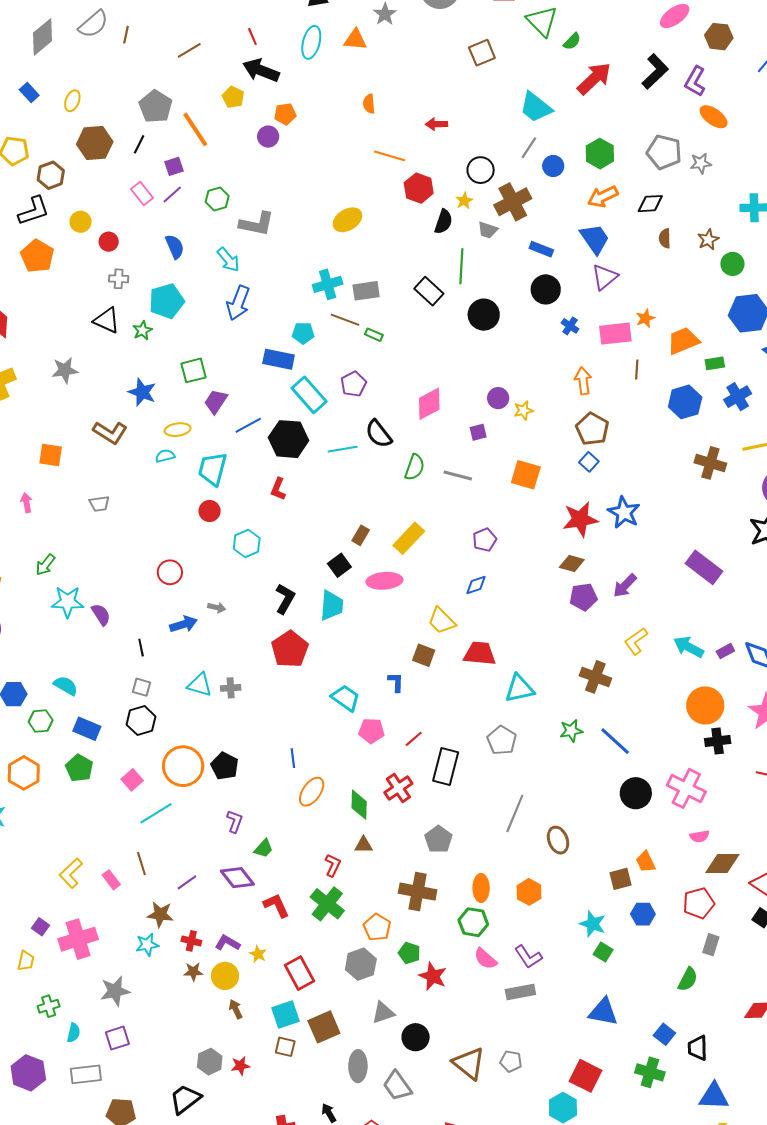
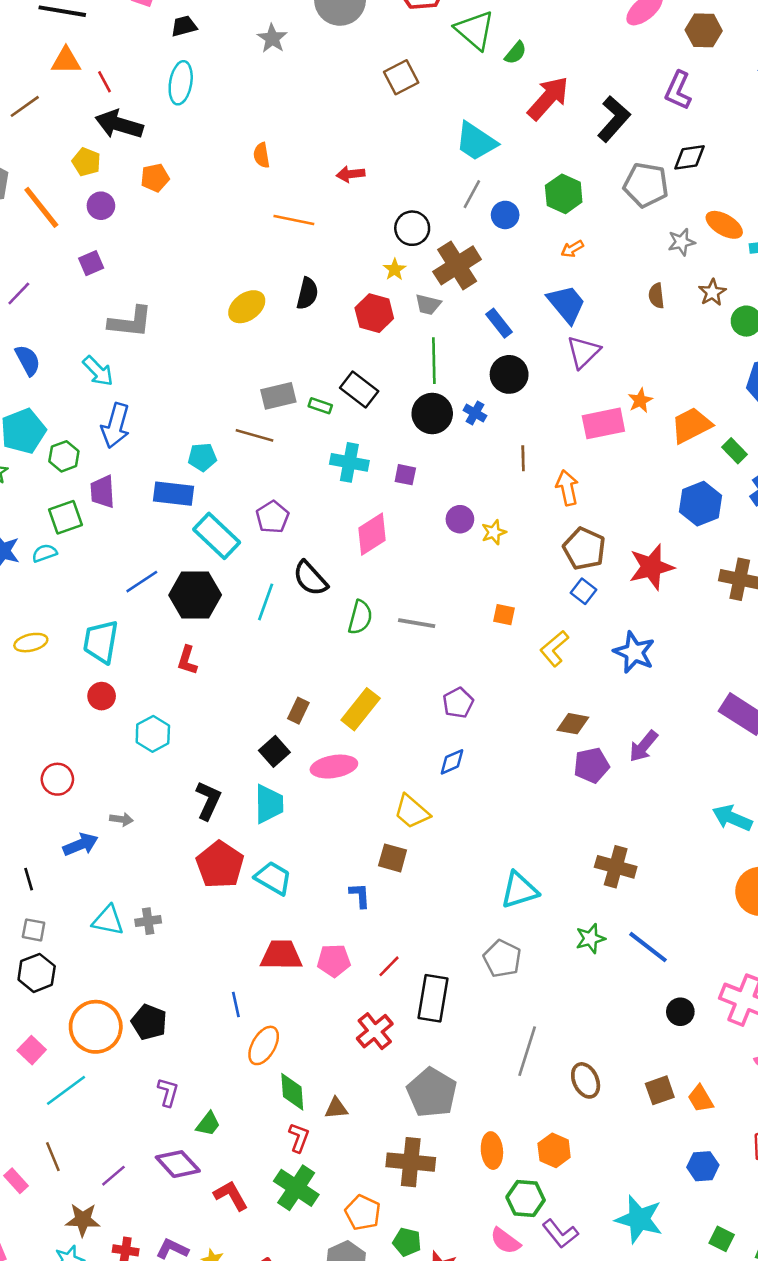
orange triangle: (355, 40) -> (66, 61), moved
black L-shape: (655, 72) -> (614, 119), moved
orange ellipse: (714, 117) -> (724, 225), moved
purple circle: (268, 137) -> (101, 206), moved
gray star: (701, 163) -> (681, 242), moved
purple square: (174, 166) -> (91, 263), moved
red hexagon: (419, 188) -> (374, 313), moved
orange arrow: (603, 197) -> (572, 249), size x0.6
green hexagon: (217, 199) -> (64, 456), moved
black diamond: (650, 204) -> (690, 157), moved
black semicircle: (443, 222) -> (307, 293), moved
blue rectangle: (541, 249) -> (499, 323), turned 35
green line: (461, 266) -> (434, 361), moved
cyan cross: (328, 284) -> (349, 462), moved, turned 32
blue cross: (570, 326) -> (475, 413), moved
green rectangle: (374, 335) -> (320, 406), moved
green rectangle: (715, 363) -> (735, 451), turned 60
brown line: (637, 370) -> (523, 458), moved
purple trapezoid: (216, 402) -> (102, 492), moved, turned -32
yellow ellipse: (178, 430) -> (31, 643), moved
purple square: (478, 432) -> (405, 475), moved, turned 30
cyan line: (343, 449) -> (266, 602), turned -56
cyan semicircle: (165, 456) -> (45, 553), moved
orange square: (526, 475) -> (504, 615), size x0.6
red star: (580, 519) -> (651, 567), moved
yellow L-shape: (636, 641) -> (554, 648), moved
red trapezoid: (480, 654) -> (281, 955), moved
cyan trapezoid: (346, 698) -> (273, 878), moved
black circle: (636, 793) -> (680, 1012), size x0.7
green diamond: (359, 805) -> (292, 1092), moved
gray pentagon: (438, 839) -> (432, 1093), size x1.4
brown square: (620, 879) -> (660, 1090), moved
green hexagon: (473, 922) -> (526, 1199), moved
cyan star: (593, 924) -> (639, 1219), moved, size x1.4
green square: (603, 952) -> (722, 1239), moved

